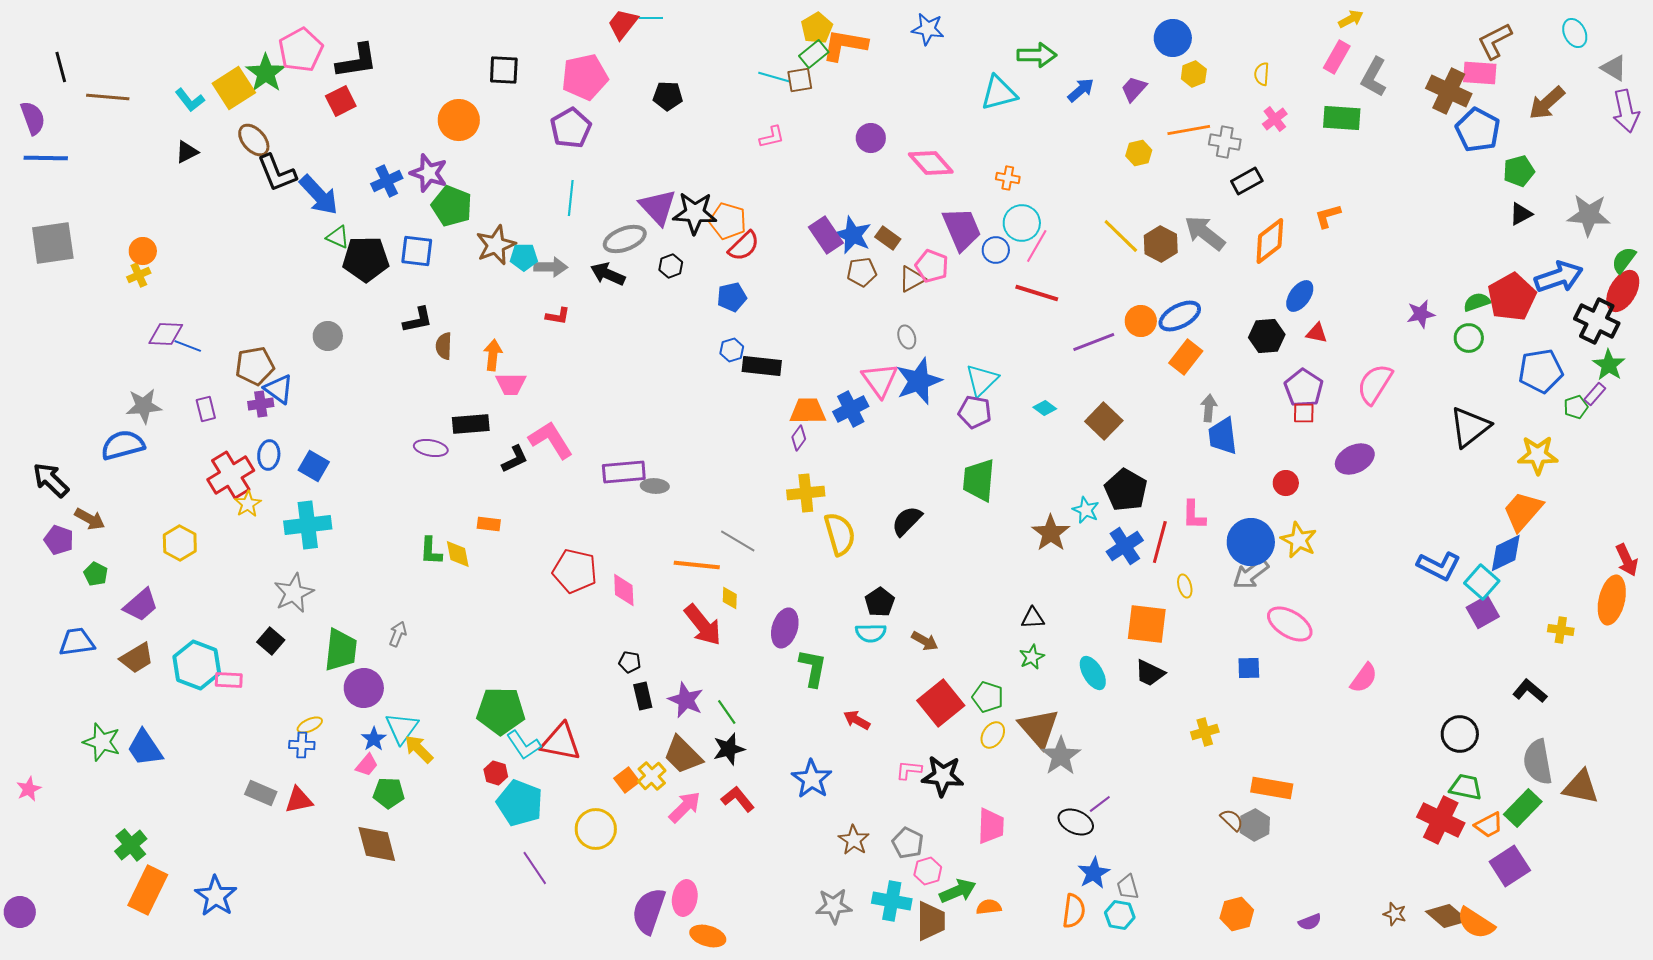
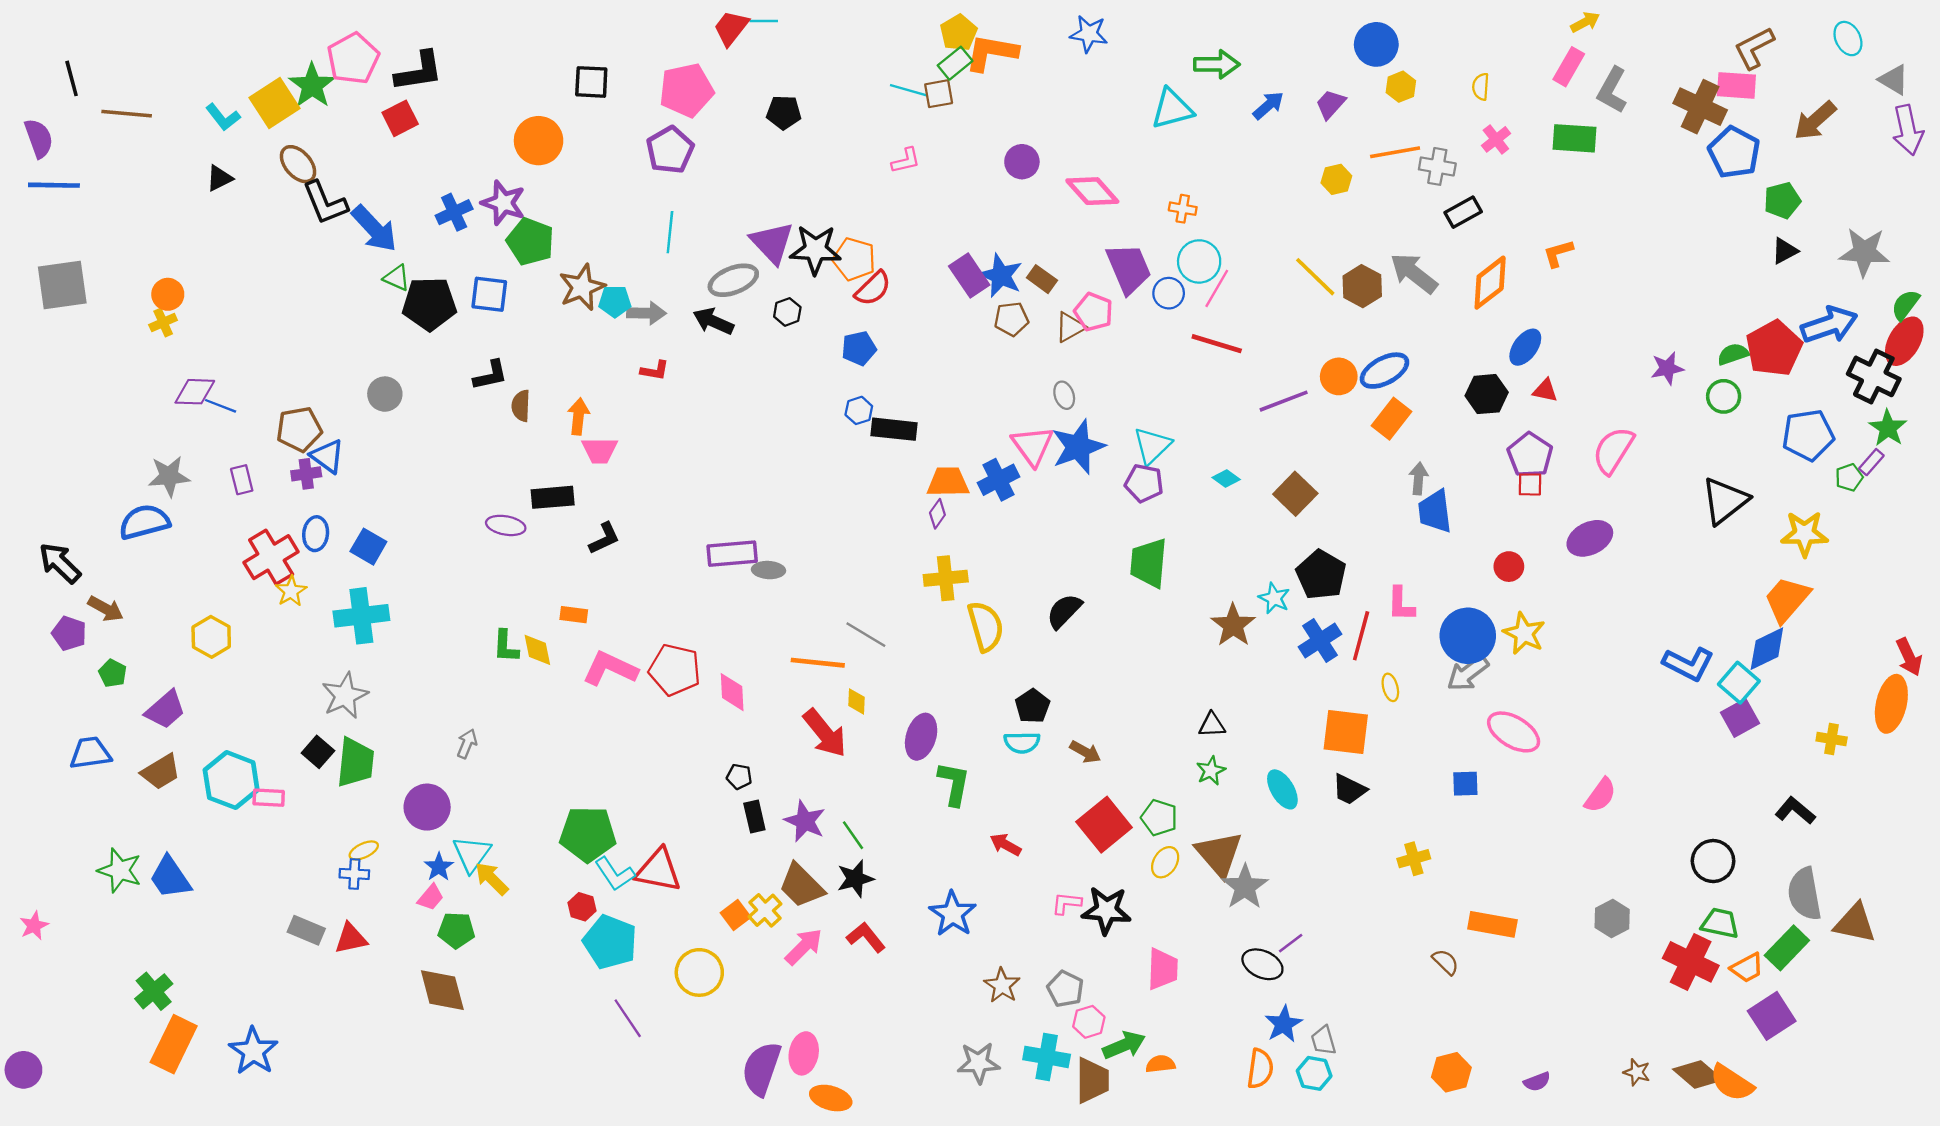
pink L-shape: (551, 440) -> (610, 669), moved, turned -33
green trapezoid: (341, 650) -> (356, 762), moved
gray hexagon: (1255, 825) -> (1612, 919), moved

